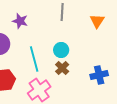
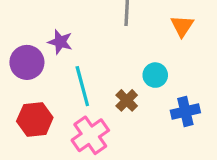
purple star: (20, 21) -> (60, 42), moved
cyan circle: (61, 50) -> (155, 75), moved

